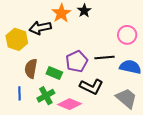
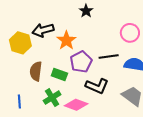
orange star: (61, 13) -> (66, 40), moved
blue line: (20, 93) -> (19, 101), moved

